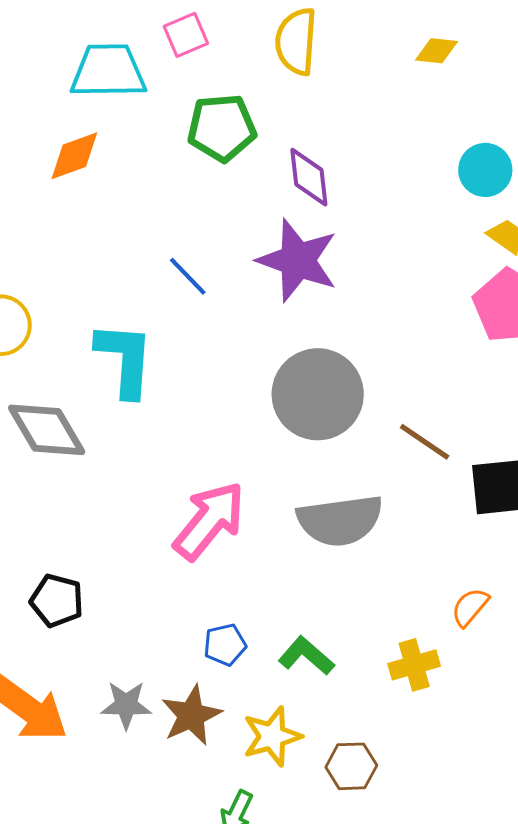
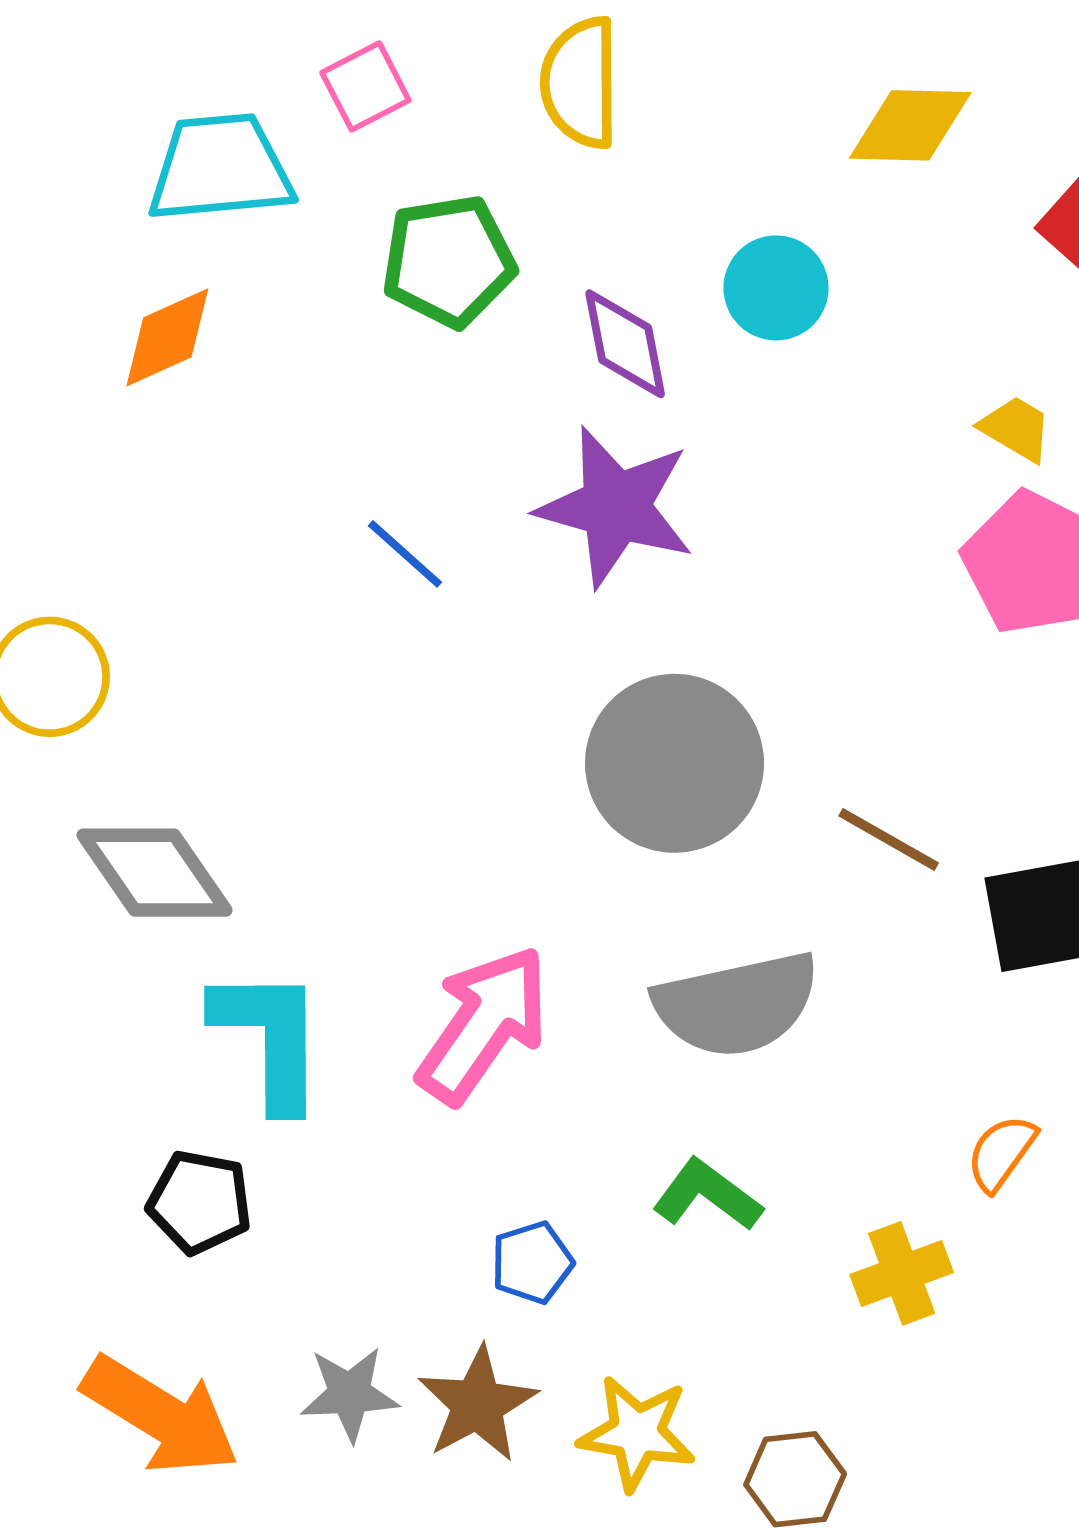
yellow diamond: (437, 51) -> (910, 125), moved, size x1.5
cyan circle: (485, 170) -> (776, 288), moved
cyan L-shape: (125, 359) -> (270, 1038), moved
green L-shape: (306, 656) -> (707, 1195), moved
yellow star: (272, 736) -> (637, 1433), turned 30

